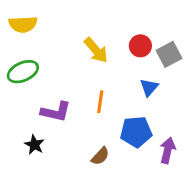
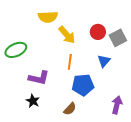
yellow semicircle: (23, 24) -> (48, 17), moved
orange line: (100, 102) -> (70, 62), moved
blue pentagon: (136, 132) -> (83, 85), moved
black star: (34, 145) -> (33, 101), moved

